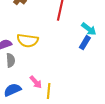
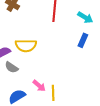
cyan arrow: (89, 29) -> (85, 17), moved
gray semicircle: (11, 60) -> (11, 67), turned 136

